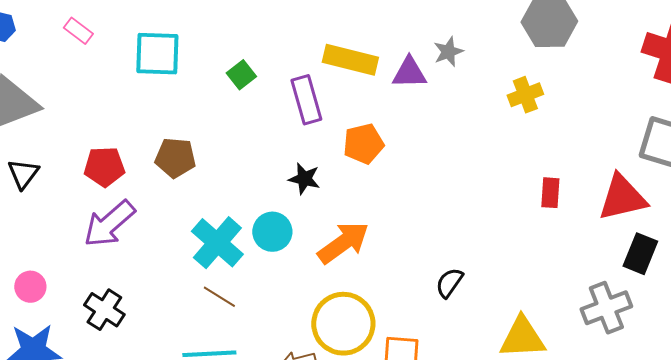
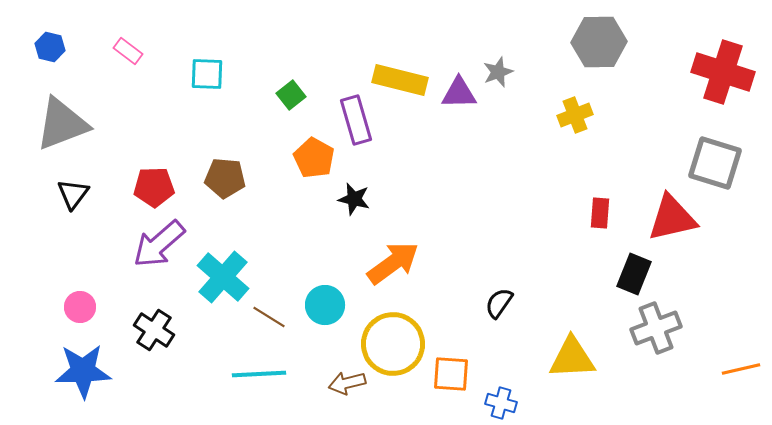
cyan square: (157, 54) -> (207, 74), size x0.7
orange pentagon: (363, 144) -> (314, 158), moved, turned -30
cyan circle: (272, 232) -> (325, 305), moved
cyan cross: (217, 243) -> (223, 277), moved
black rectangle: (640, 254) -> (634, 274), moved

